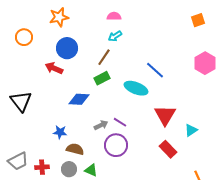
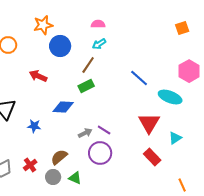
blue circle: (67, 48) -> (60, 46), moved
cyan ellipse: (136, 88) -> (170, 97), moved
blue star: (60, 132) -> (34, 126), moved
brown semicircle: (75, 149) -> (59, 157), turned -54
red cross: (42, 167) -> (30, 165), moved, turned -32

